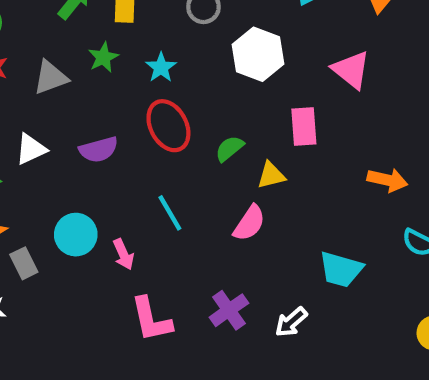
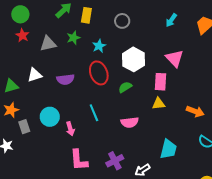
white hexagon: (258, 54) -> (133, 59), moved
pink triangle: (351, 70) -> (175, 58), moved
yellow triangle: (271, 175) -> (158, 104), moved
pink semicircle: (249, 223) -> (130, 122), turned 42
cyan trapezoid: (341, 269) -> (168, 149), turned -100

